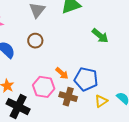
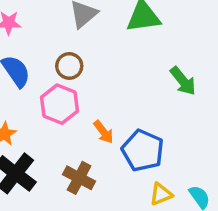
pink hexagon: (44, 87) -> (60, 104), moved
brown cross: (68, 97) -> (79, 178), moved

